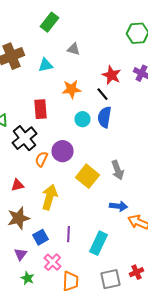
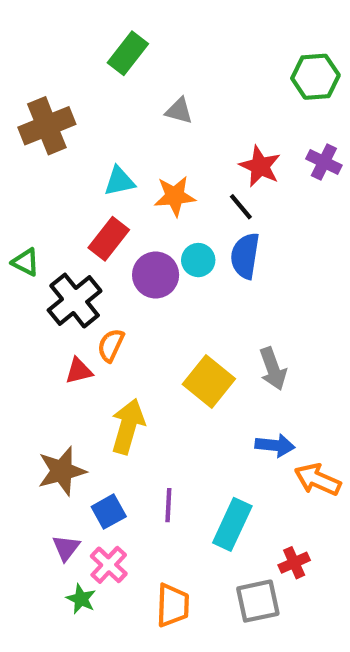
cyan triangle: (46, 65) -> (119, 181), moved
red rectangle: (40, 109) -> (109, 239), turned 42
purple circle: (62, 151) -> (156, 275), moved
red triangle: (18, 185) -> (79, 371), moved
pink cross: (52, 262) -> (109, 565), moved
red cross: (136, 272) -> (294, 563), moved

